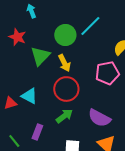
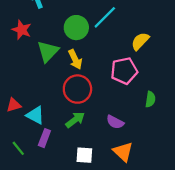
cyan triangle: (29, 96) -> (35, 115), moved
purple semicircle: (99, 118) -> (115, 122), size x0.7

